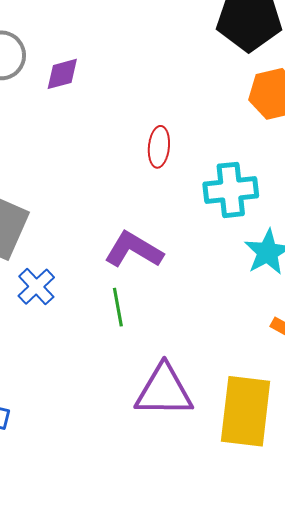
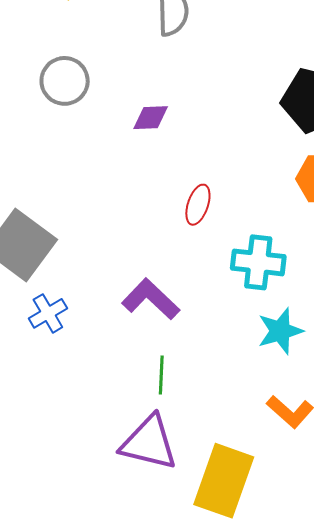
purple diamond: (62, 74) -> (151, 118), moved
green line: (118, 307) -> (161, 375), moved

